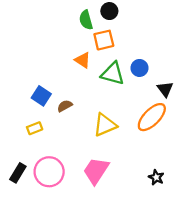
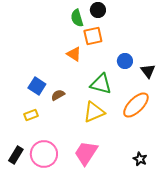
green triangle: (113, 74) -> (101, 84), moved
black triangle: (165, 89) -> (148, 71), moved

